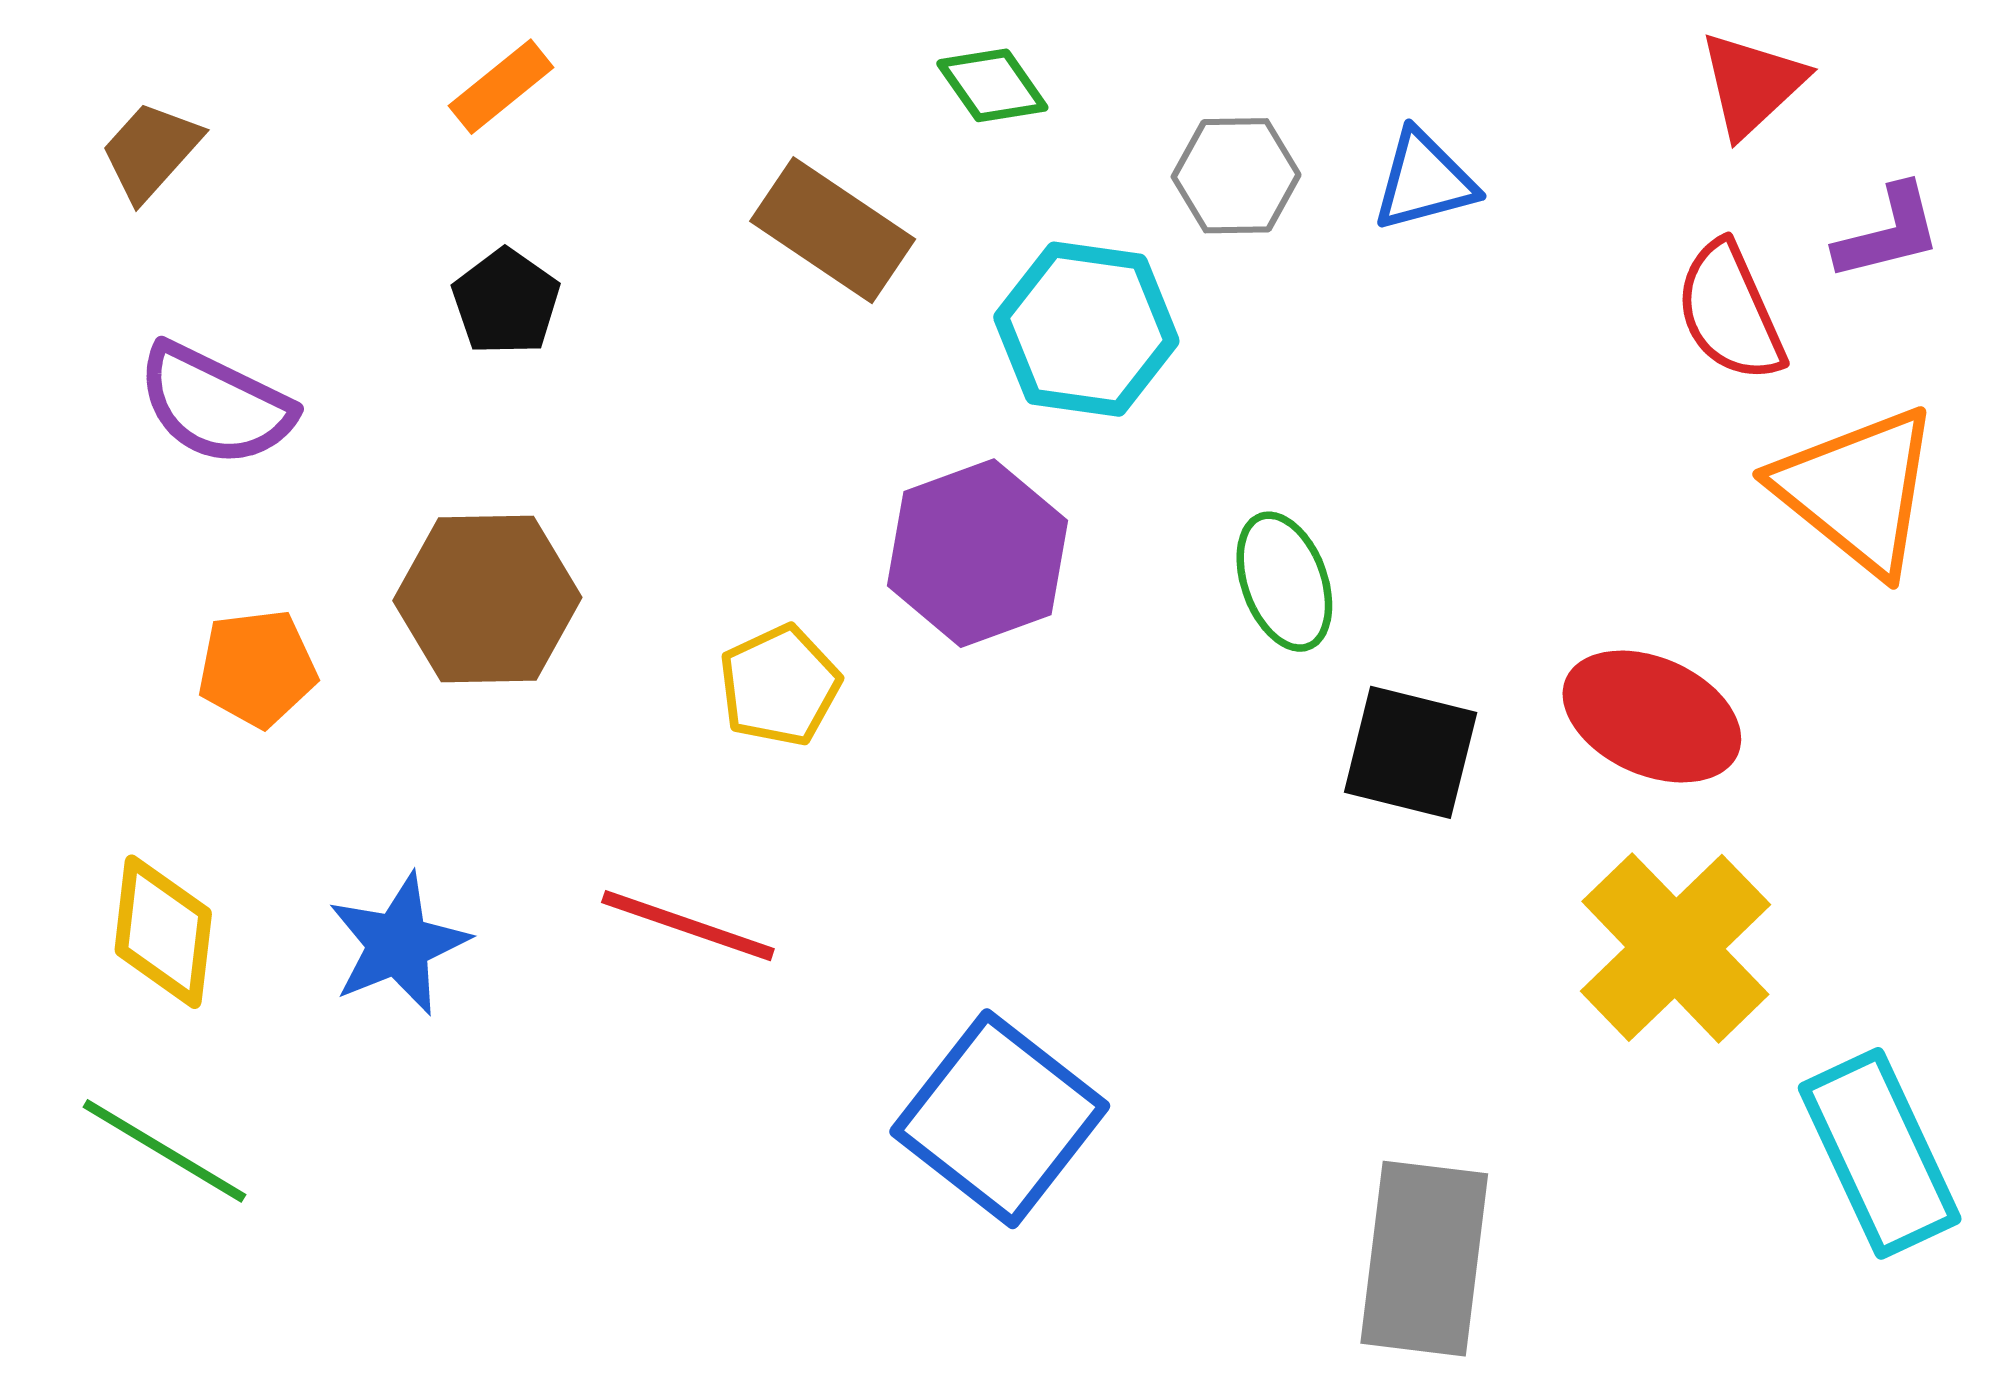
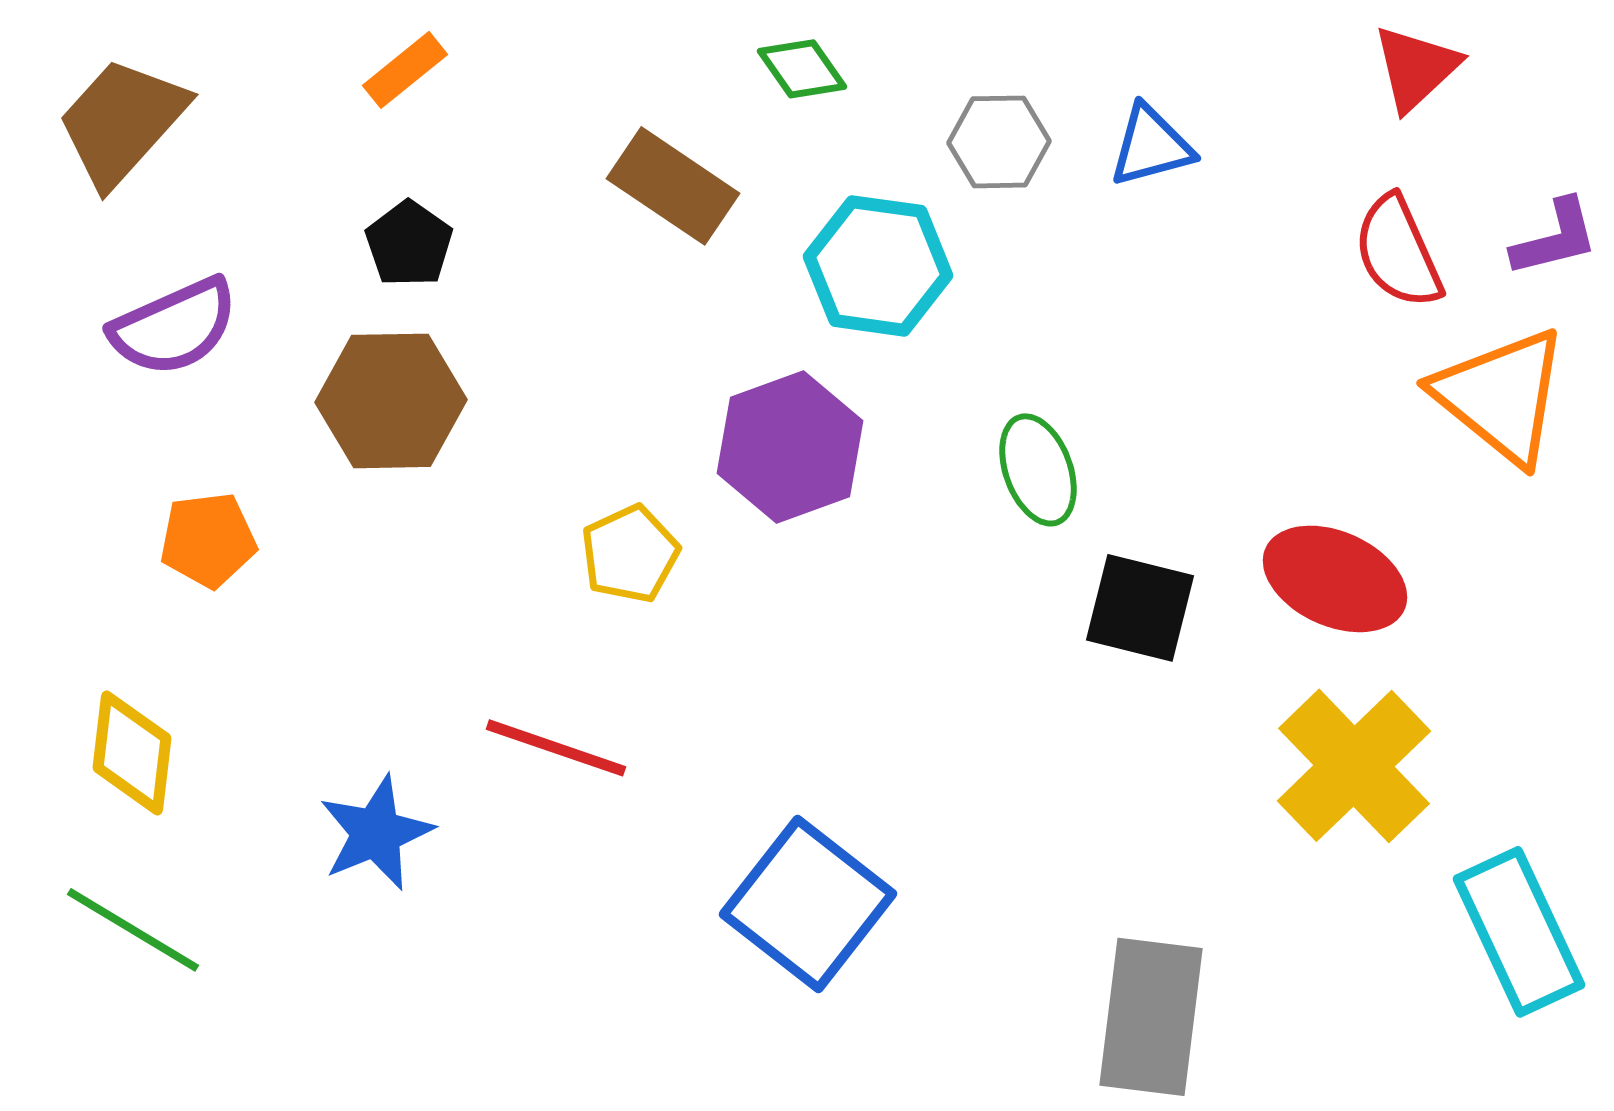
brown trapezoid: (151, 151) -> (122, 122), size x1.6
purple L-shape: (1888, 233) -> (1555, 238), moved
purple semicircle: (215, 405) -> (174, 327), turned -50
brown hexagon: (487, 599) -> (391, 401), moved
blue star: (398, 944) -> (376, 833), moved

